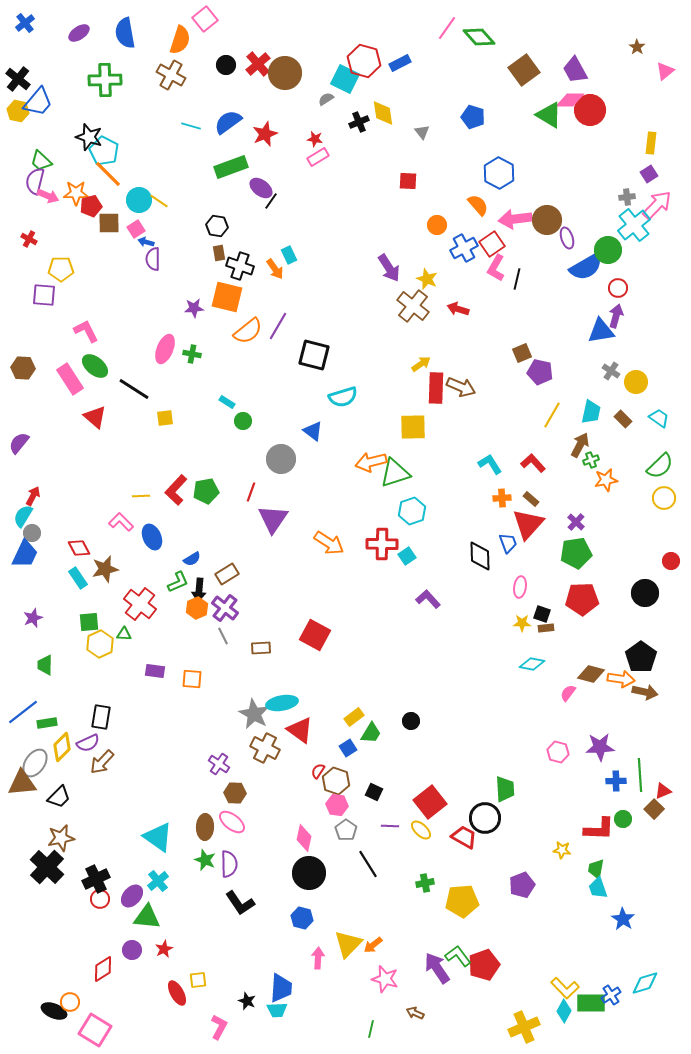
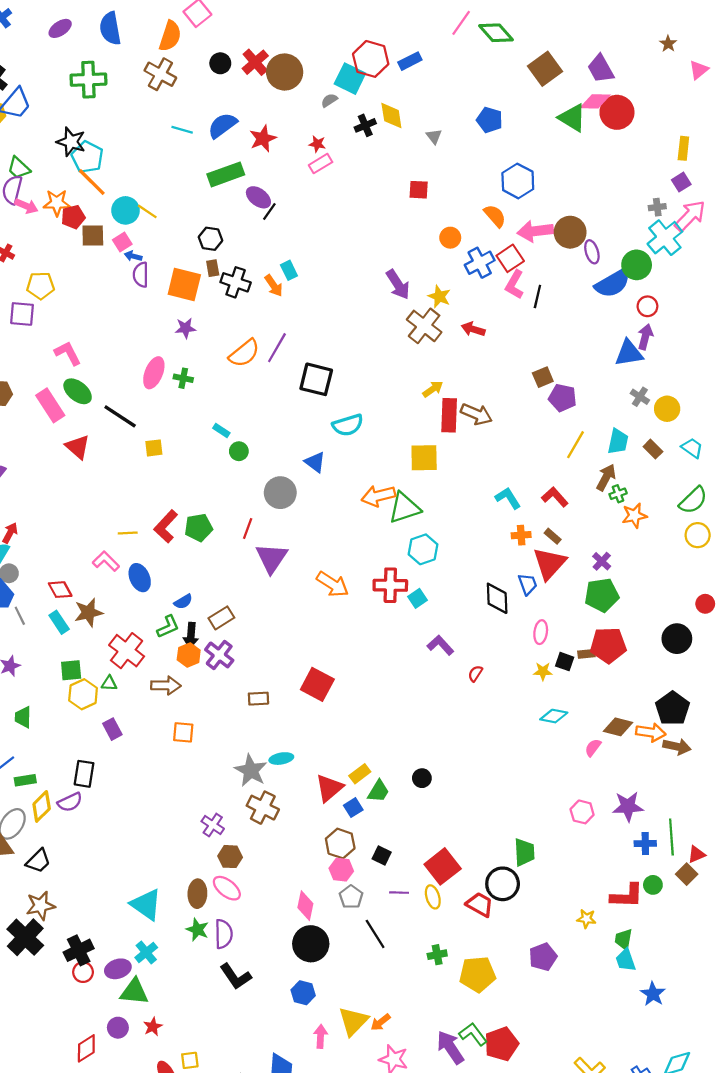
orange square: (227, 297) -> (184, 284), moved
brown rectangle: (546, 628) -> (586, 654), moved
gray line: (223, 636) -> (20, 616), moved
purple rectangle: (155, 671) -> (112, 729), moved, turned 54
cyan ellipse: (282, 703) -> (281, 759), size x0.7
red triangle: (300, 730) -> (329, 788), moved, turned 44
brown arrow: (102, 762) -> (166, 686), moved, turned -132
red semicircle: (318, 771) -> (475, 674), moved
yellow ellipse: (421, 830) -> (433, 897), turned 30
purple ellipse: (132, 896) -> (118, 969), turned 30

